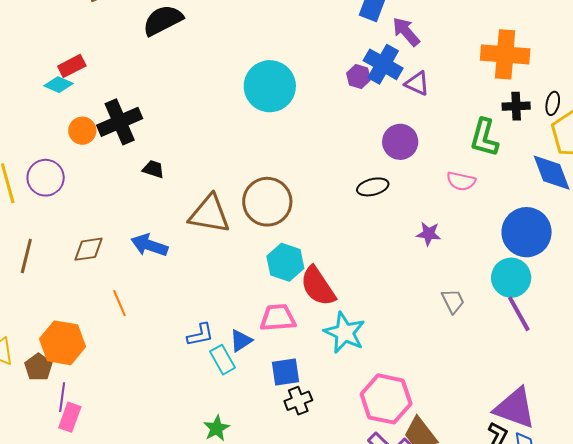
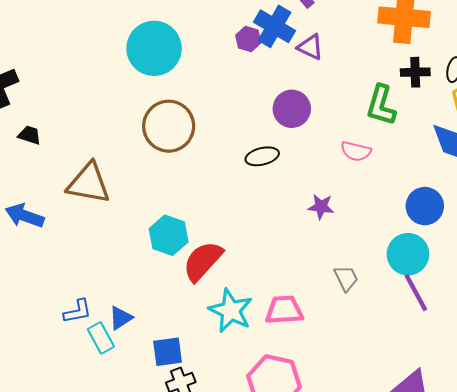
brown circle: (267, 202) -> (169, 126), moved
blue circle: (527, 232) -> (425, 206), size x0.7
red semicircle: (318, 286) -> (203, 261), turned 75
pink trapezoid: (278, 318) -> (284, 310), moved

